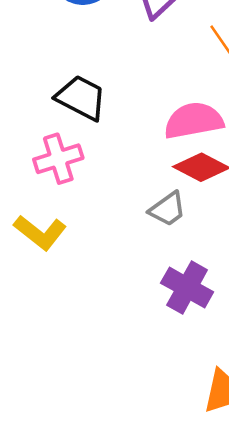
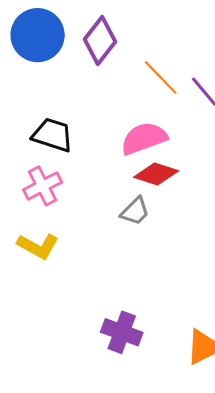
purple cross: (187, 287) -> (122, 332), moved

